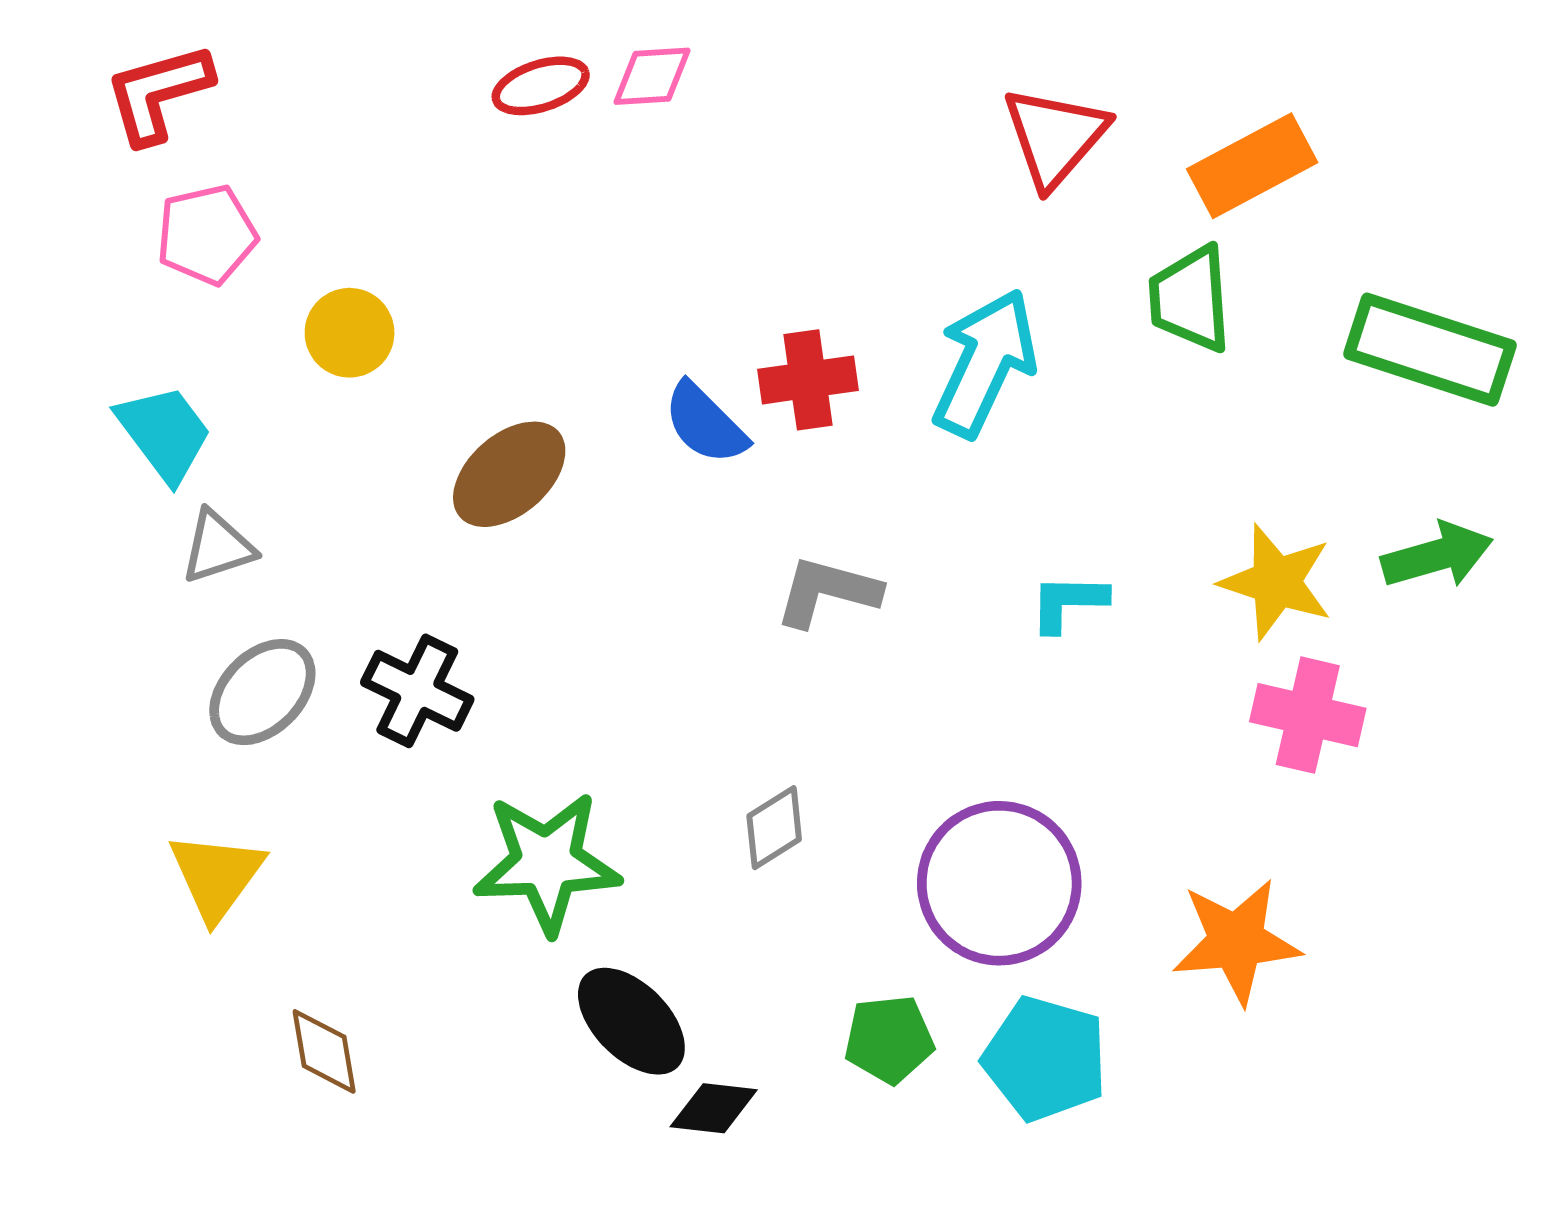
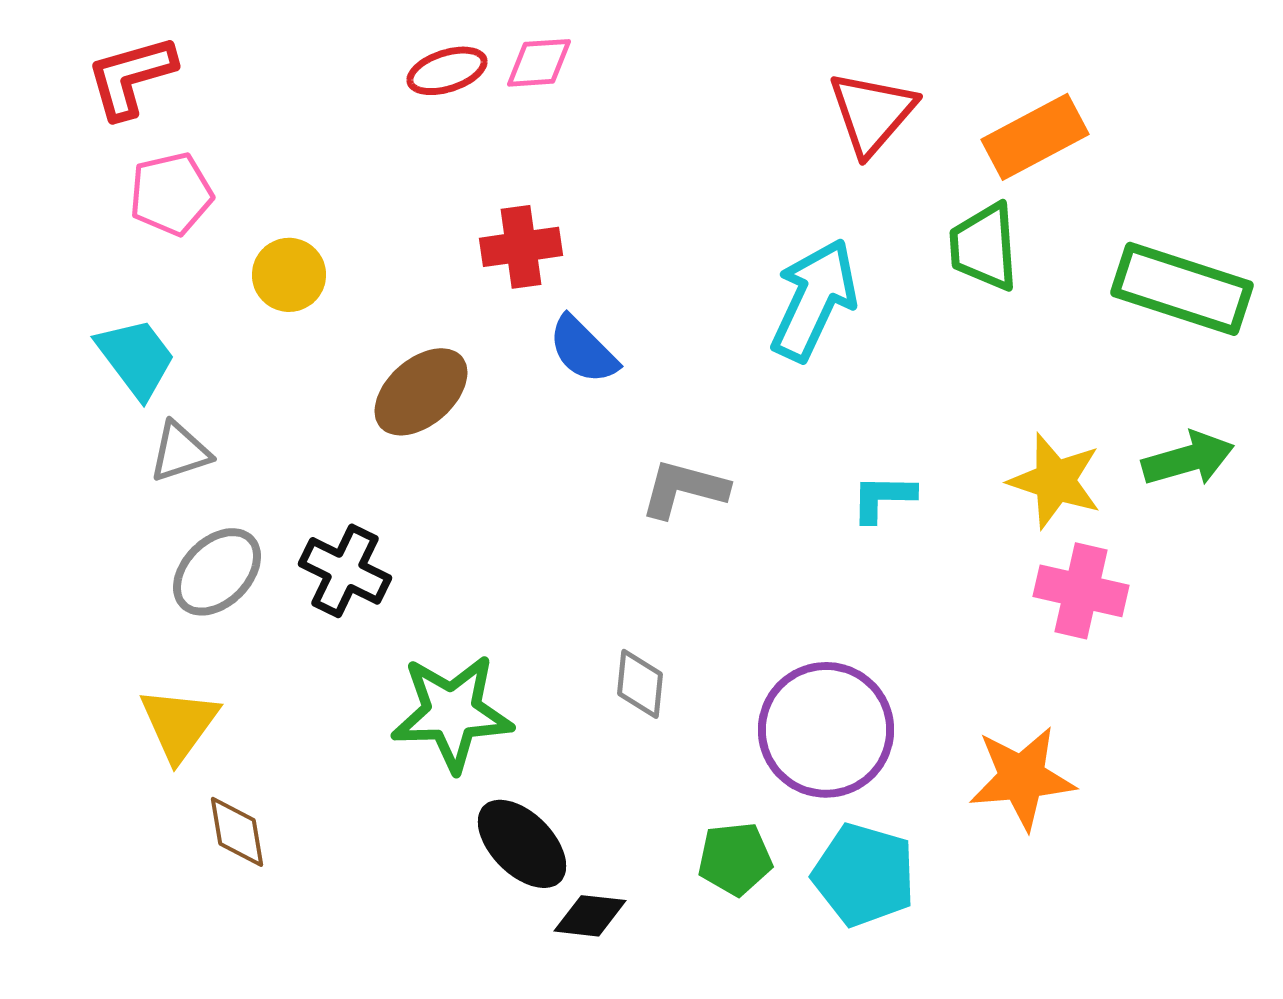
red cross: (808, 380) -> (521, 247), moved
gray diamond: (774, 828) -> (640, 684), turned -52
brown diamond: (324, 1051) -> (237, 832), moved

